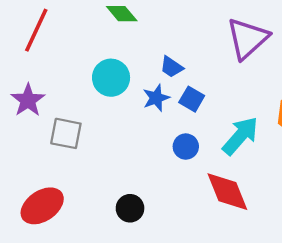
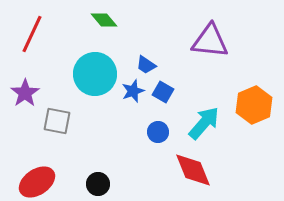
purple triangle: (248, 39) -> (210, 41), turned 48
cyan circle: (111, 78) -> (95, 74), size x1.4
black circle: (130, 208) -> (98, 184), moved

